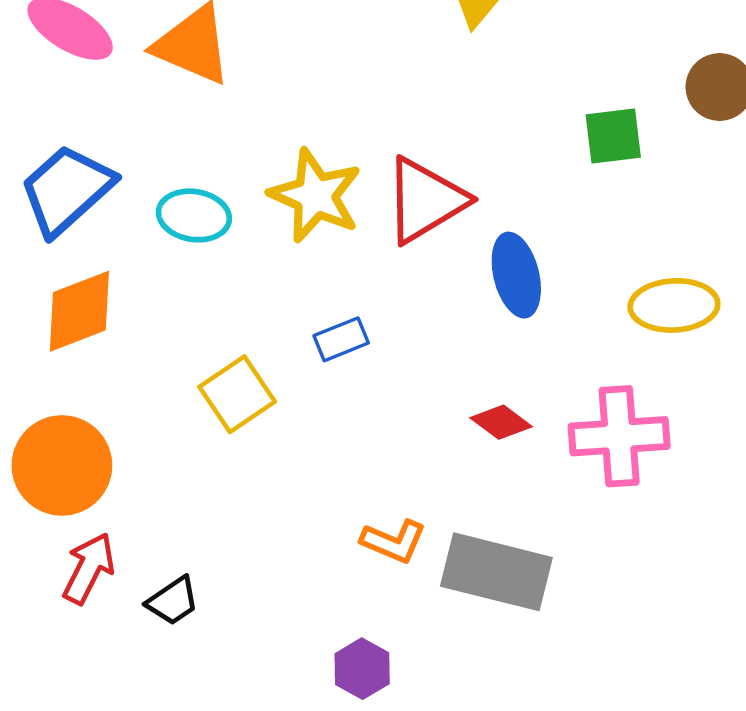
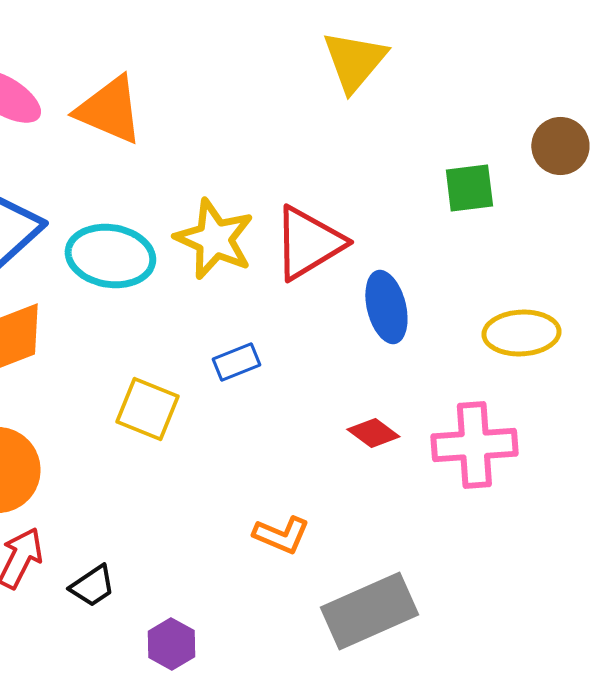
cyan ellipse: (194, 215) -> (110, 256), size x1.4
yellow square: (237, 394) -> (147, 409), turned -34
gray rectangle: (496, 572) -> (369, 611), moved, turned -38
purple hexagon: (362, 669) -> (171, 644), moved

